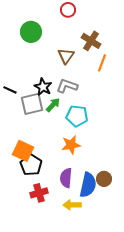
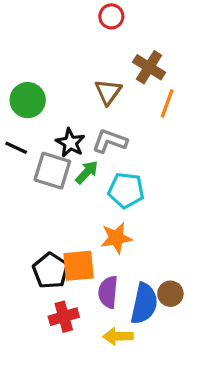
green circle: (31, 32) -> (28, 100), moved
gray square: (32, 104) -> (52, 171), turned 30
orange square: (23, 151) -> (79, 266), moved, turned -30

